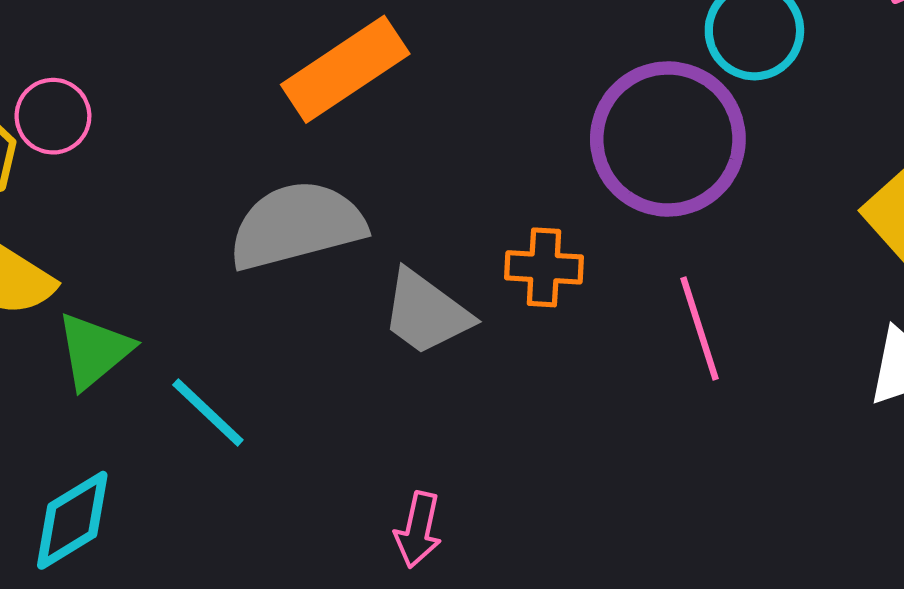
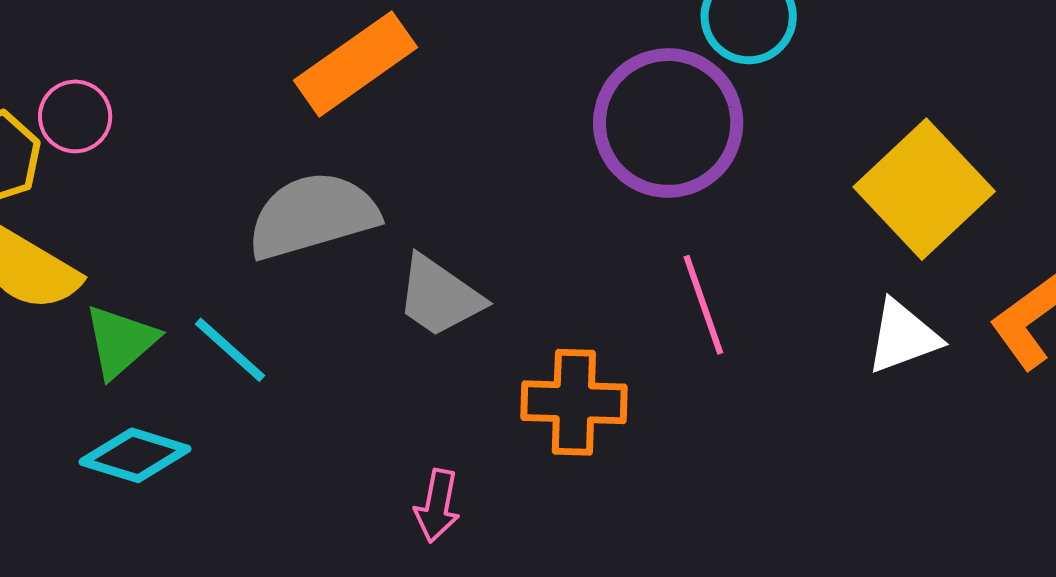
orange cross: (544, 267) -> (574, 402), moved, size x1.4
cyan line: (208, 412) -> (230, 350), moved
cyan diamond: (72, 520) -> (135, 455), moved, turned 50

